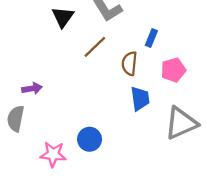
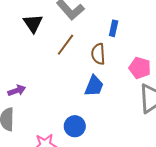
pink pentagon: (173, 70) -> (140, 68), moved, turned -30
blue trapezoid: (140, 99) -> (94, 86), moved, turned 40

